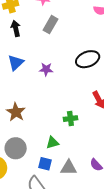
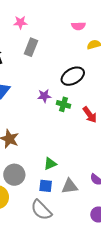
purple star: (46, 69) -> (44, 96), moved
green cross: (70, 119) -> (64, 104), moved, turned 32

